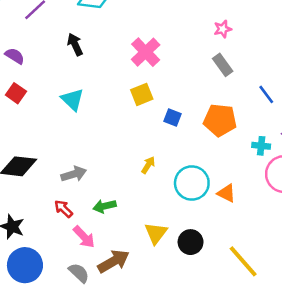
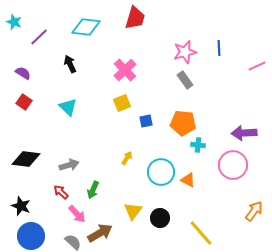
pink star: (223, 29) -> (185, 52), size x1.6
blue line: (266, 94) -> (219, 48), moved, turned 35
blue square: (173, 118) -> (146, 121), turned -32
cyan cross: (261, 146) -> (198, 145), moved
green arrow: (105, 206) -> (93, 190), turned -54

